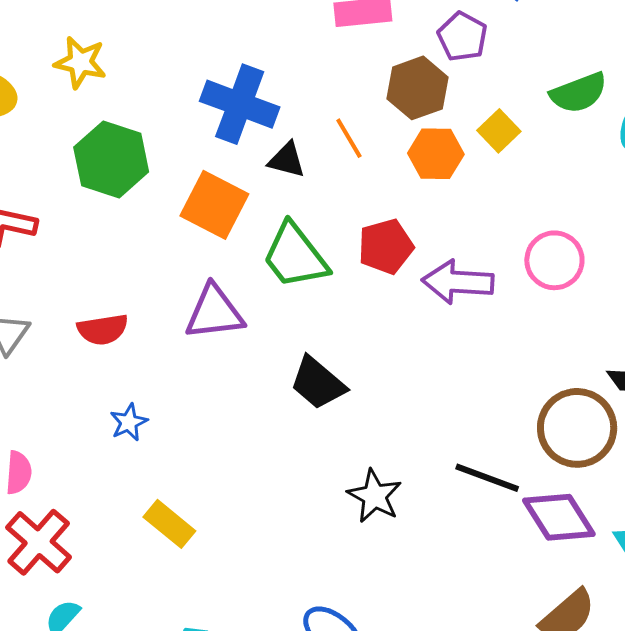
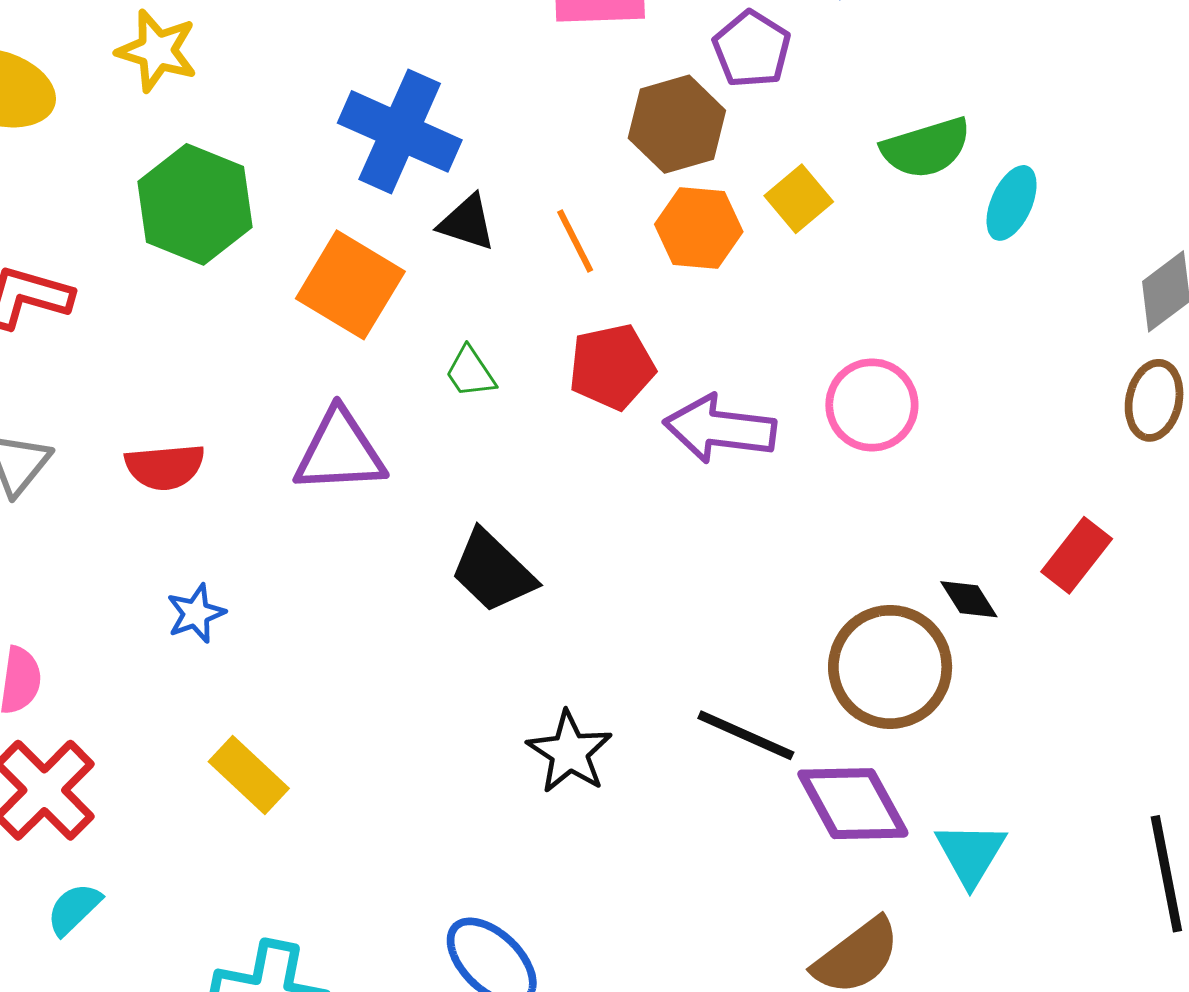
orange line: (349, 138) -> (575, 241), moved
green trapezoid: (295, 256) -> (470, 372), size x0.5

